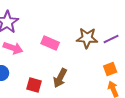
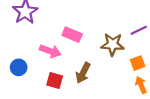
brown star: (87, 38) -> (113, 44), moved
pink arrow: (13, 48) -> (50, 51), moved

